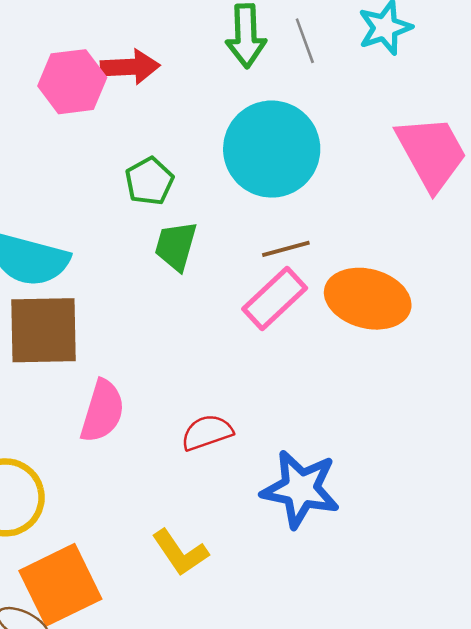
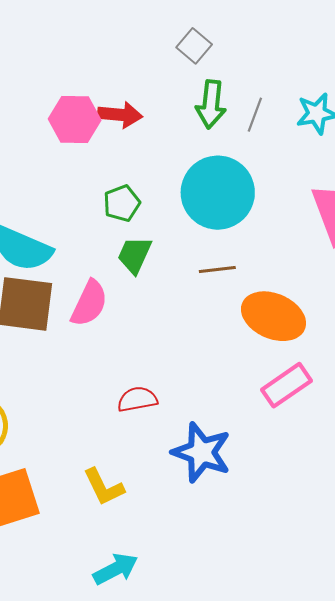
gray line: (305, 41) -> (255, 115), turned 32
pink rectangle: (275, 299) -> (287, 385), moved
pink semicircle: (102, 411) -> (89, 303), moved

